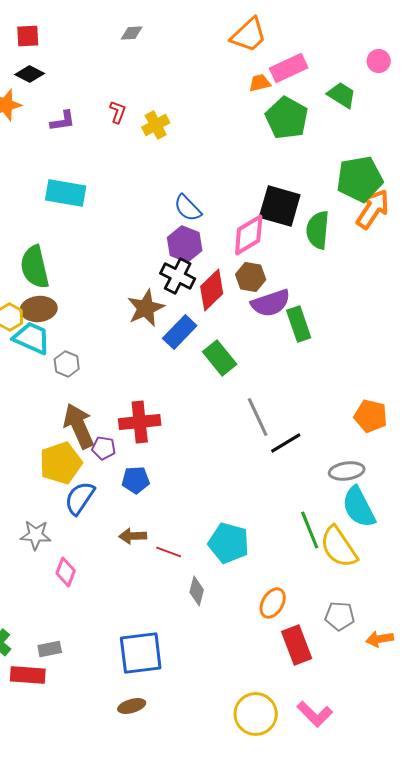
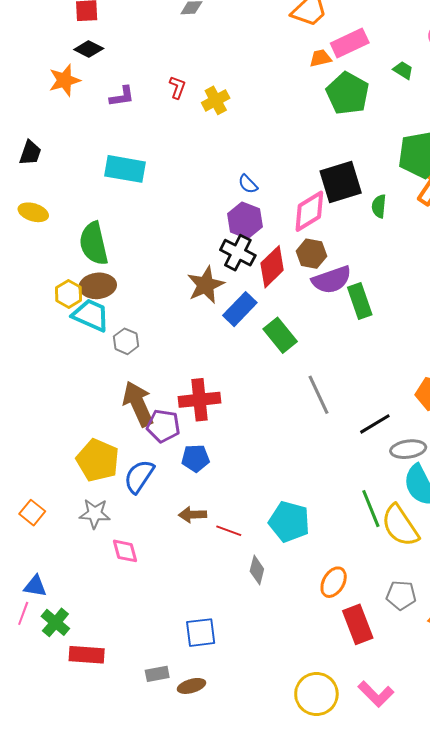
green trapezoid: (342, 95) -> (403, 70), size x0.7
black square: (280, 206) -> (341, 182), turned -33
blue semicircle: (188, 208) -> (248, 184), size x0.7
green semicircle: (318, 230) -> (379, 206), size x0.6
black line: (286, 443) -> (375, 424), moved
purple pentagon: (104, 448) -> (163, 426), size x1.4
yellow pentagon: (61, 463) -> (98, 460), moved, turned -30
pink diamond: (66, 572) -> (125, 551), turned -36
gray rectangle: (50, 649) -> (157, 674), moved
blue square: (141, 653) -> (201, 633), size x0.7

